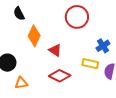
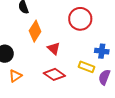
blue cross: (103, 46) -> (102, 51), turned 32
orange triangle: (21, 83) -> (15, 76), turned -32

